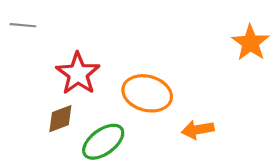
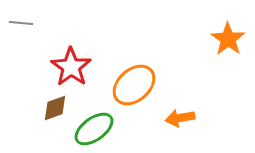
orange ellipse: (147, 93) -> (134, 85), turned -57

